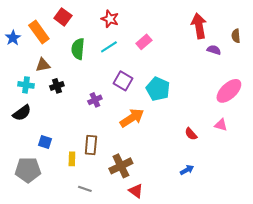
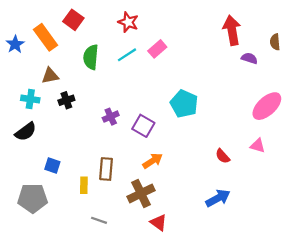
pink rectangle: (144, 42) -> (157, 49), moved
purple square: (123, 81) -> (143, 126), moved
orange arrow: (132, 118) -> (153, 161), moved, size x0.7
blue arrow: (187, 170) -> (218, 198), size x1.5

